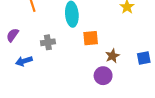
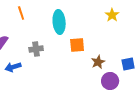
purple circle: (103, 76) -> (110, 81), moved

